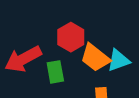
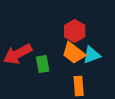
red hexagon: (71, 37) -> (75, 31), moved

